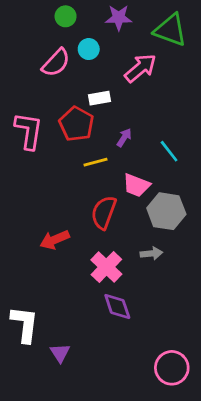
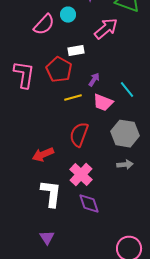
pink trapezoid: (136, 185) -> (103, 103), moved
gray arrow: (151, 253) -> (125, 165), moved
white L-shape: (25, 324) -> (51, 194), moved

